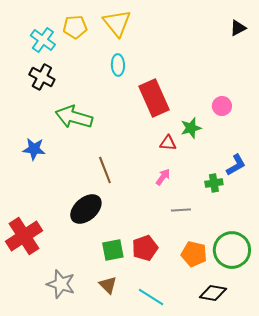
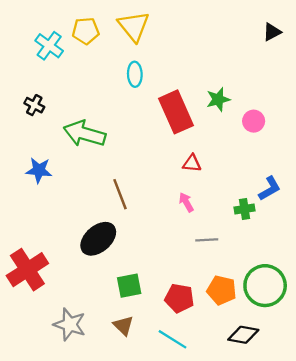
black cross: (42, 77) -> (34, 105), moved, size x0.7
green star: (191, 128) -> (218, 99), moved
pink arrow: (163, 177) -> (186, 202), turned -66
red pentagon: (145, 248) -> (179, 298), moved, turned 30

